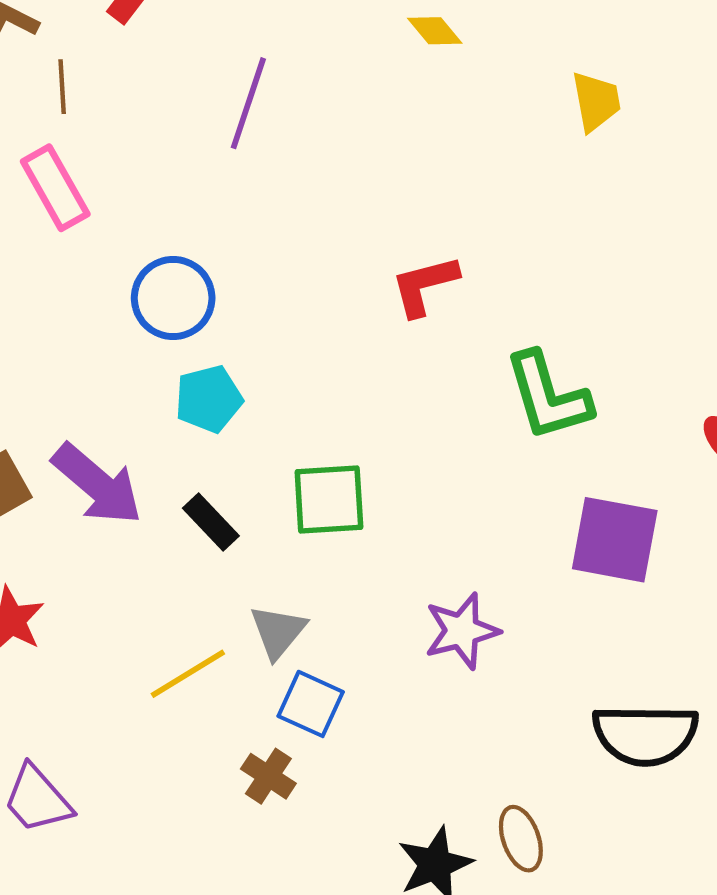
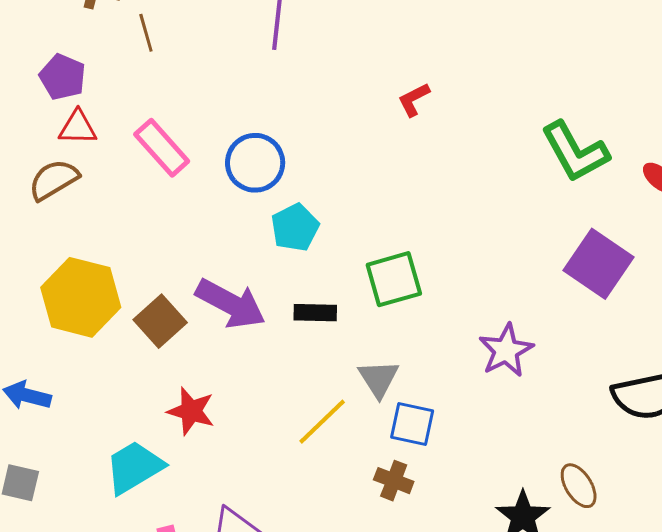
pink rectangle: (55, 188) -> (162, 148), moved
red L-shape: (424, 285) -> (414, 100), moved, size x0.7
green L-shape: (548, 396) -> (575, 152), moved
black rectangle: (211, 522) -> (315, 313), turned -33
purple square: (615, 540) -> (598, 264), turned 36

